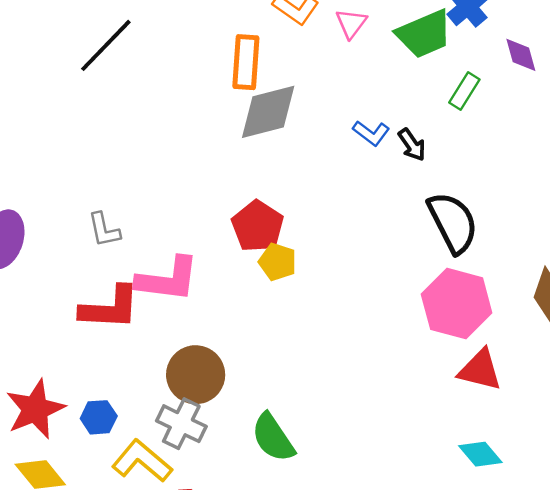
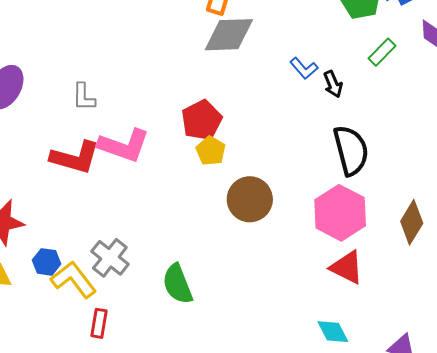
brown circle: (196, 375) -> (250, 199), moved
blue hexagon: (99, 417) -> (47, 262), moved

